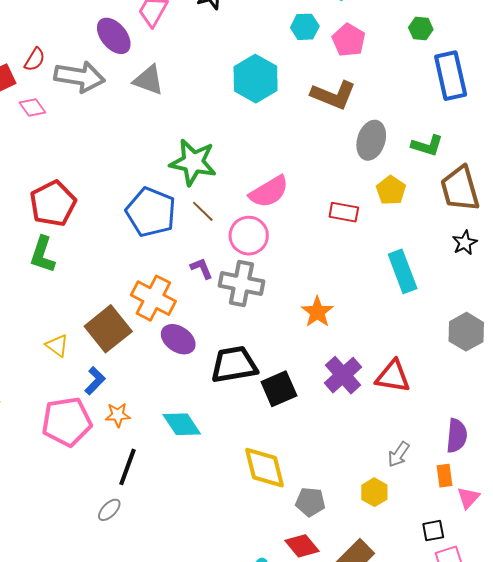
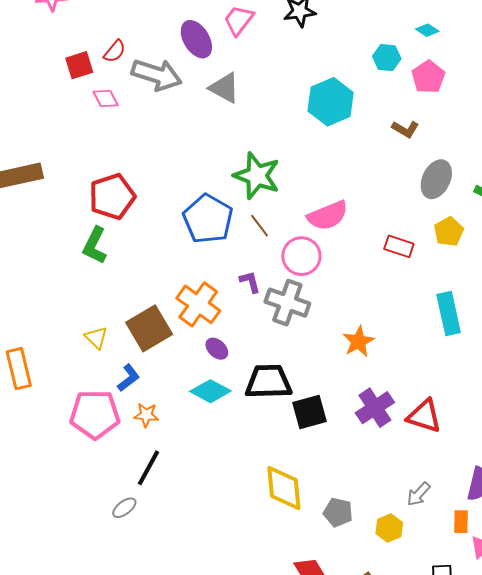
brown L-shape: (333, 95) -> (405, 129), size x0.6
purple ellipse: (178, 339) -> (217, 349), size x0.7
cyan diamond: (182, 424) -> (210, 391), moved, turned -36
gray pentagon: (310, 502) -> (338, 512), moved

